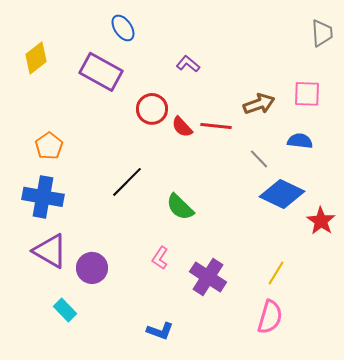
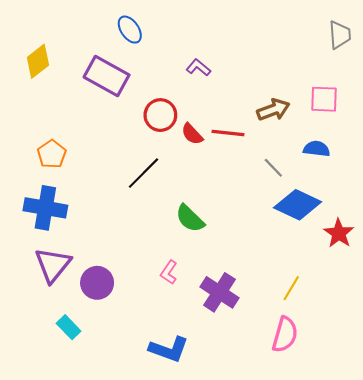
black line: (127, 182) -> (144, 173), moved
purple triangle: (50, 251) -> (53, 265), turned 39
blue L-shape: (160, 331) -> (169, 349), size x1.4

